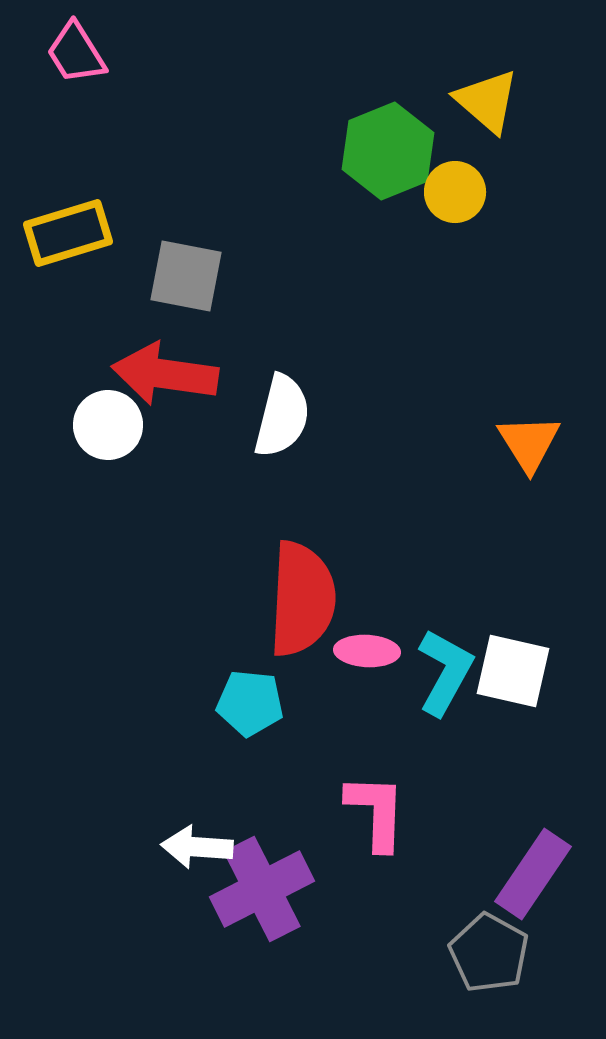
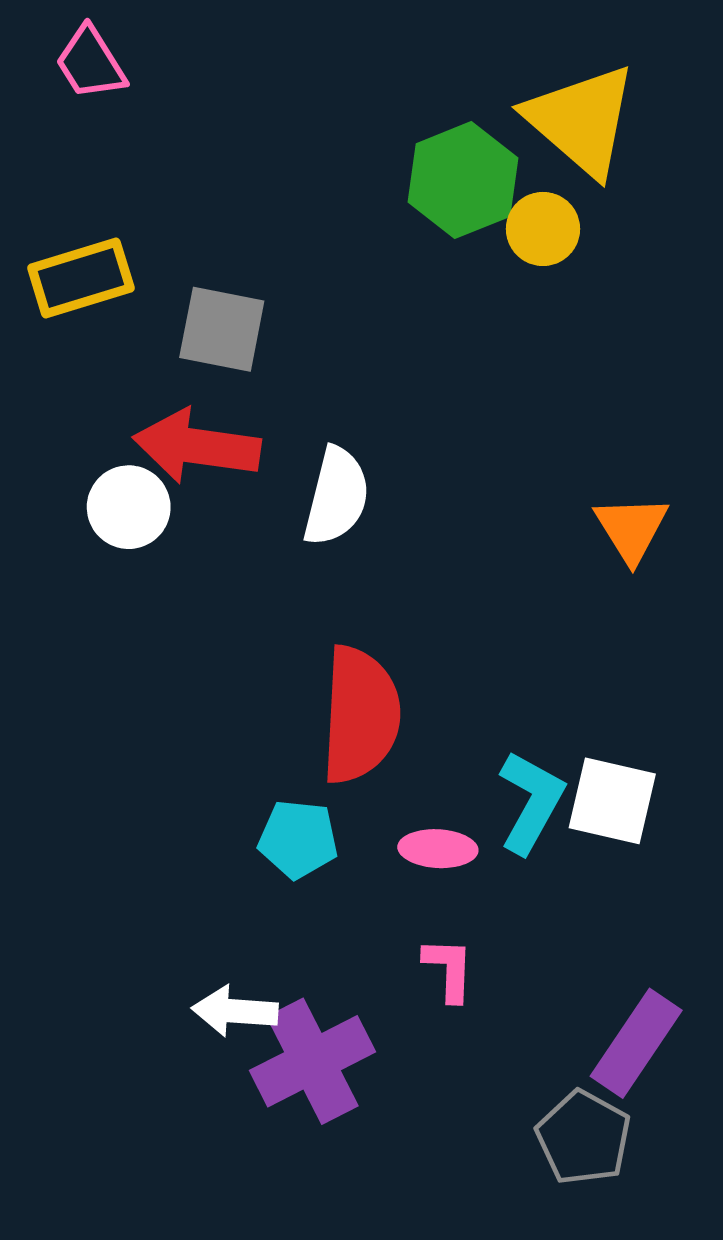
yellow triangle: (487, 101) -> (581, 120), size x1.5
pink ellipse: (367, 651) -> (438, 849), moved
pink L-shape: (376, 812) -> (449, 969), size x0.7

